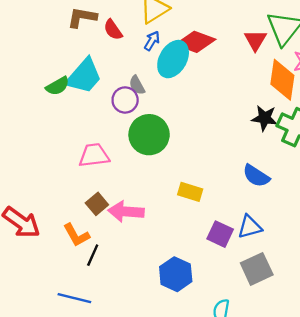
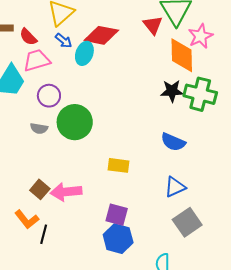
blue arrow: (152, 41) -> (64, 41), turned 108
cyan ellipse: (173, 59) -> (84, 53), size x0.7
gray semicircle: (137, 85) -> (39, 128), moved, turned -42
pink trapezoid: (94, 155) -> (37, 60), moved
purple square: (220, 234) -> (117, 215), moved

